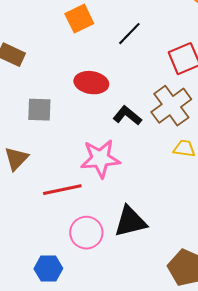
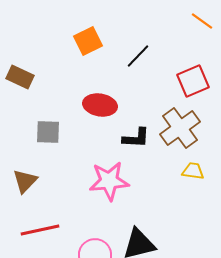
black L-shape: (127, 116) -> (136, 138), turned 144
red line: (62, 190) -> (40, 230), moved

